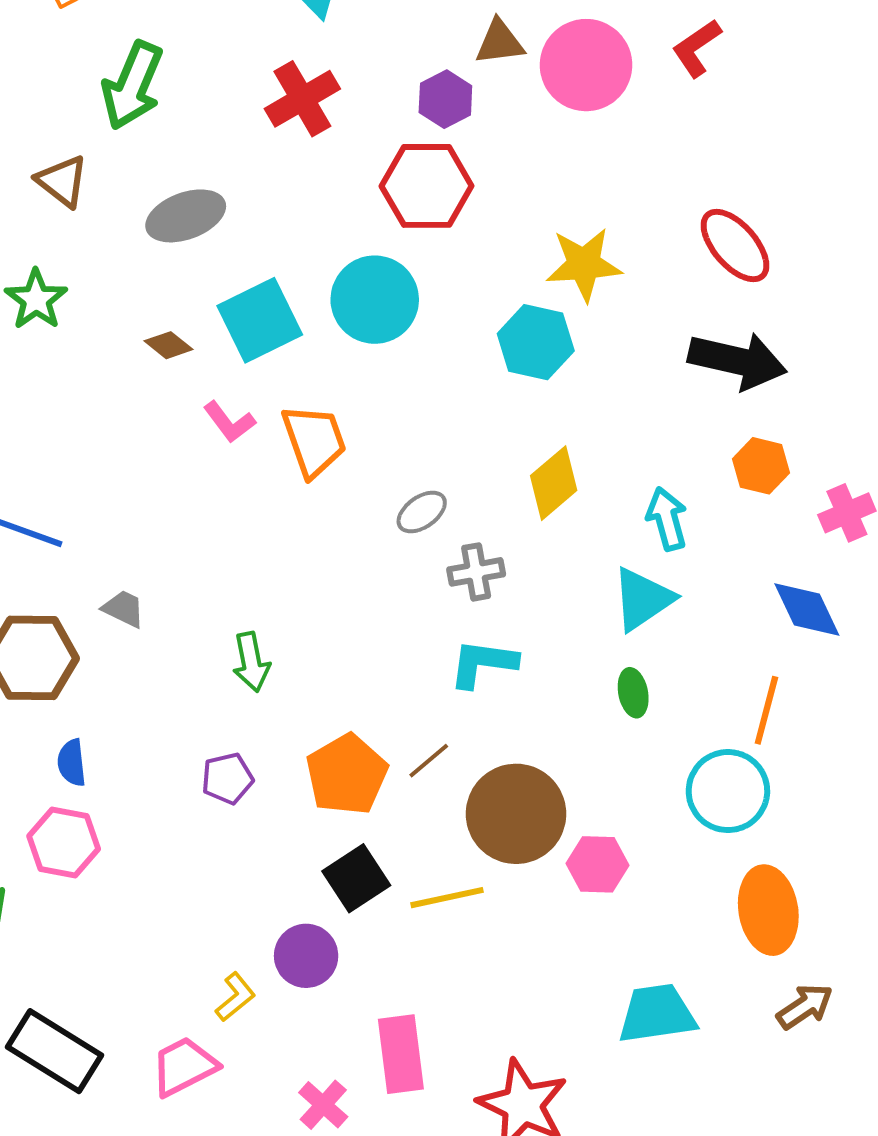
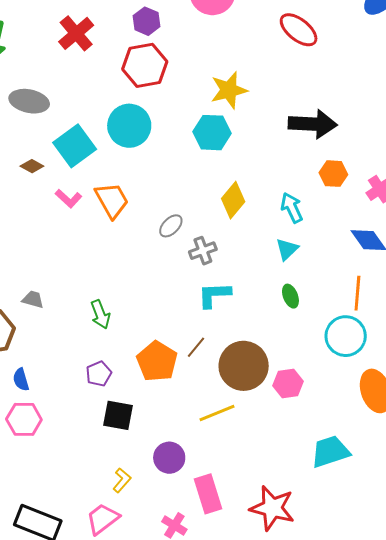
gray ellipse: (186, 216) -> (29, 101), turned 42
red ellipse: (735, 245) -> (299, 30), moved
cyan triangle: (643, 599) -> (287, 249), size x0.7
black square: (356, 878) -> (118, 415), moved, turned -36
purple circle: (306, 956) -> (169, 458), moved

